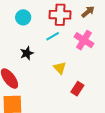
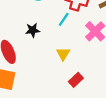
cyan line: (53, 36) -> (64, 19), turned -40

